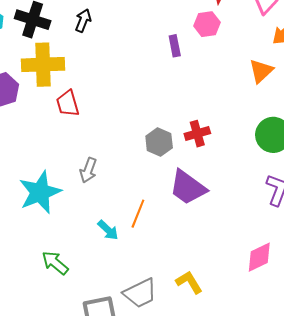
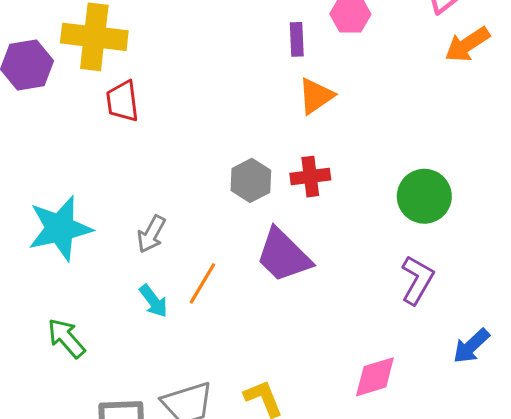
orange triangle: (261, 71) -> (316, 96), moved
gray arrow: (88, 170) -> (151, 234), moved

